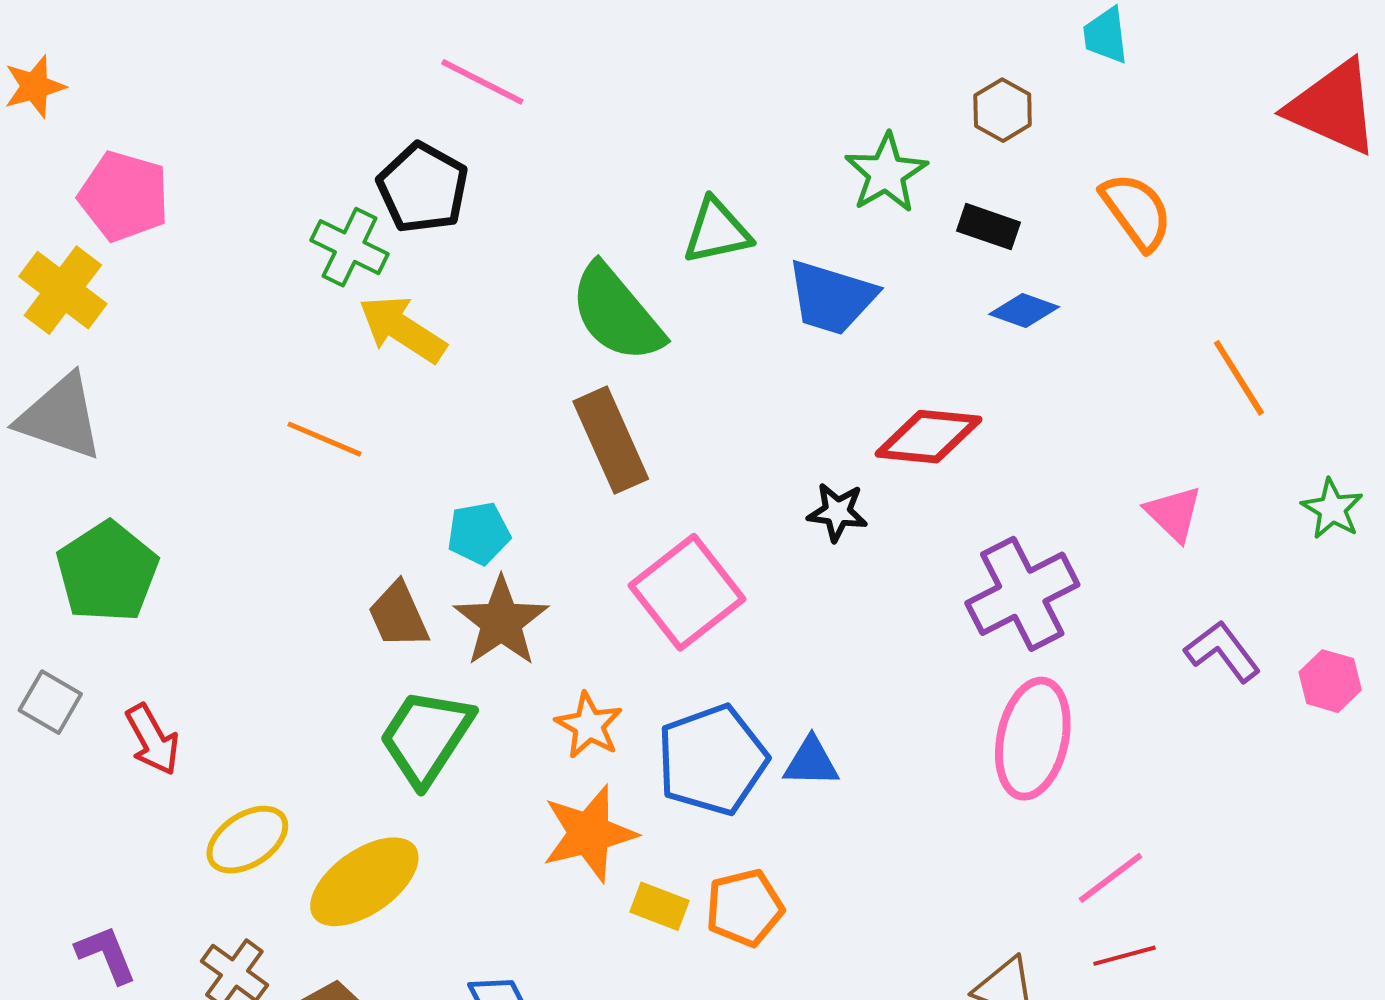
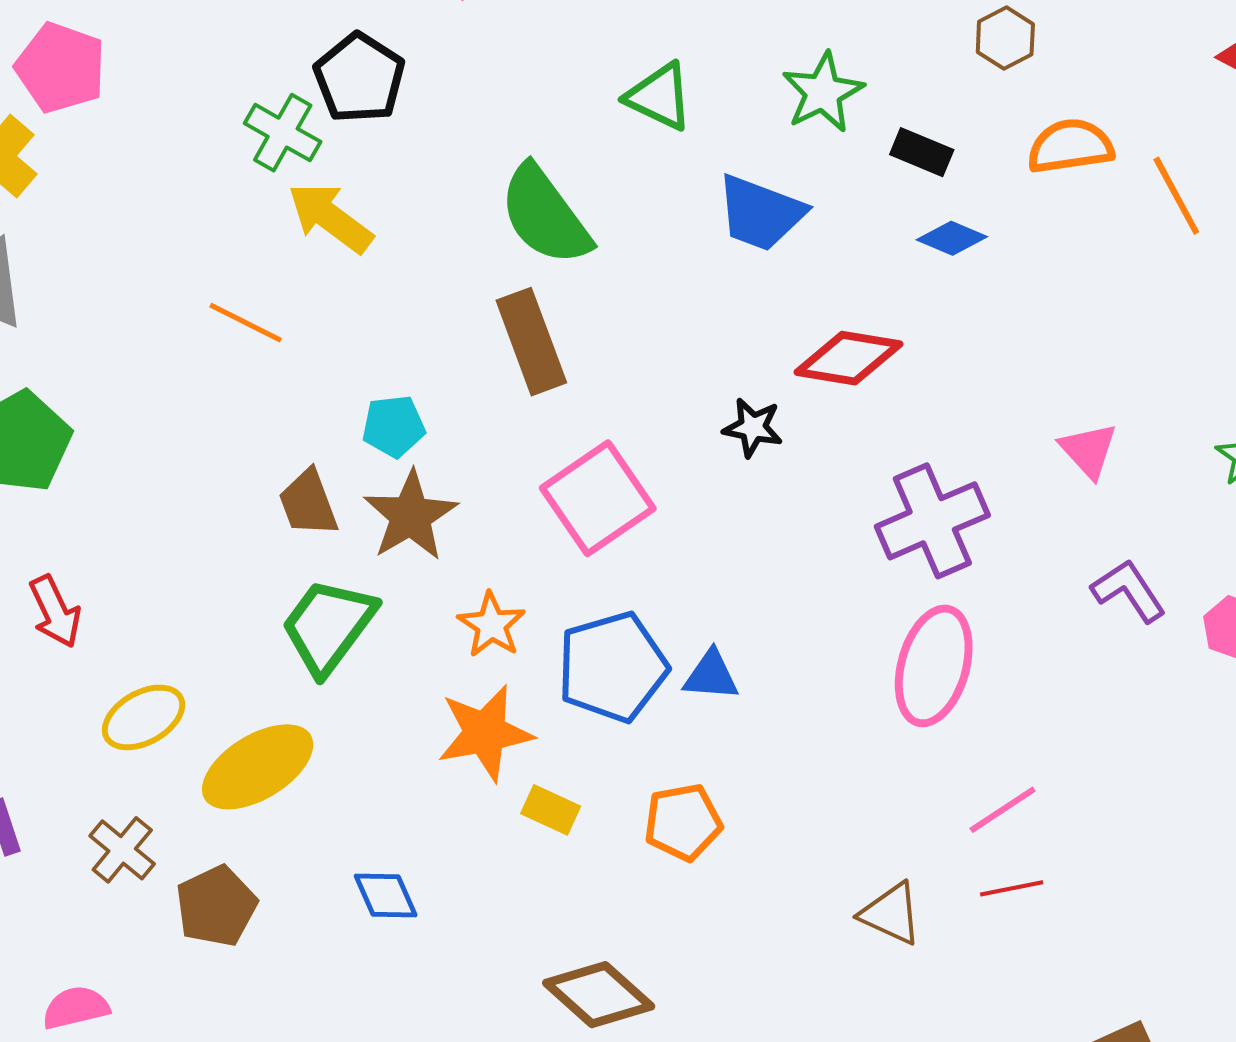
brown hexagon: (1003, 110) -> (1005, 38), moved
orange semicircle: (1136, 211) -> (1070, 146), turned -66
green triangle: (717, 231) -> (659, 97), moved, turned 34
orange line: (1239, 378) -> (1176, 196), moved
orange pentagon: (745, 908) -> (683, 822), moved

